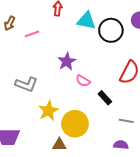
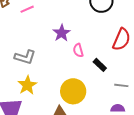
pink semicircle: (83, 81) -> (78, 50), turned 48
yellow star: (49, 111) -> (27, 85), moved

